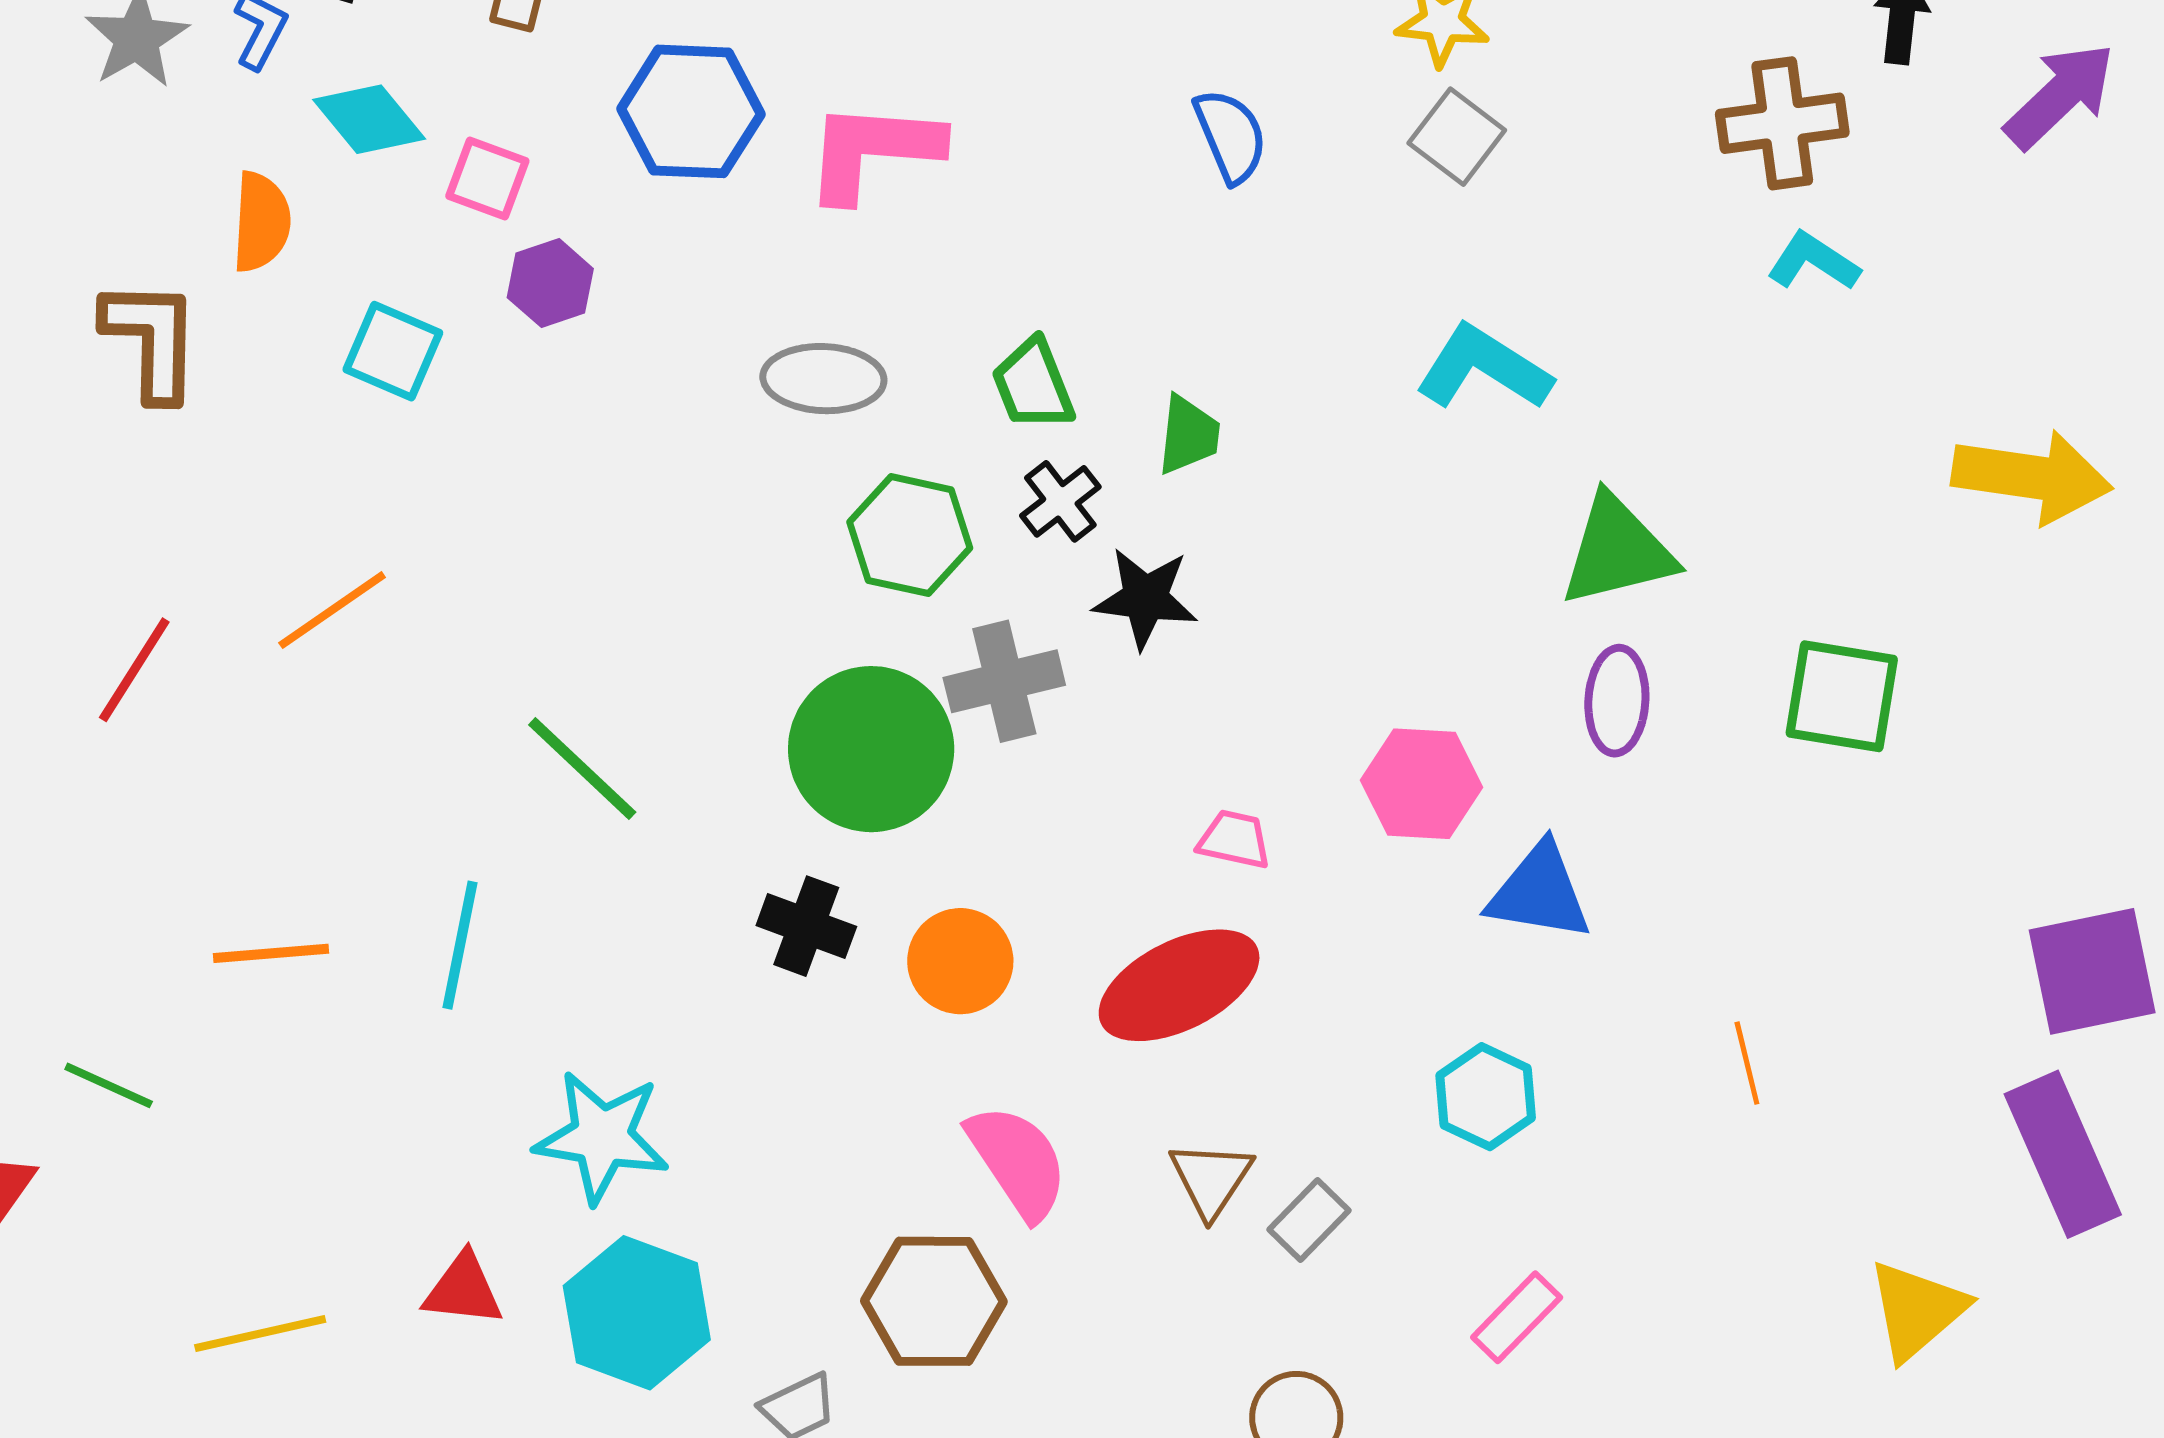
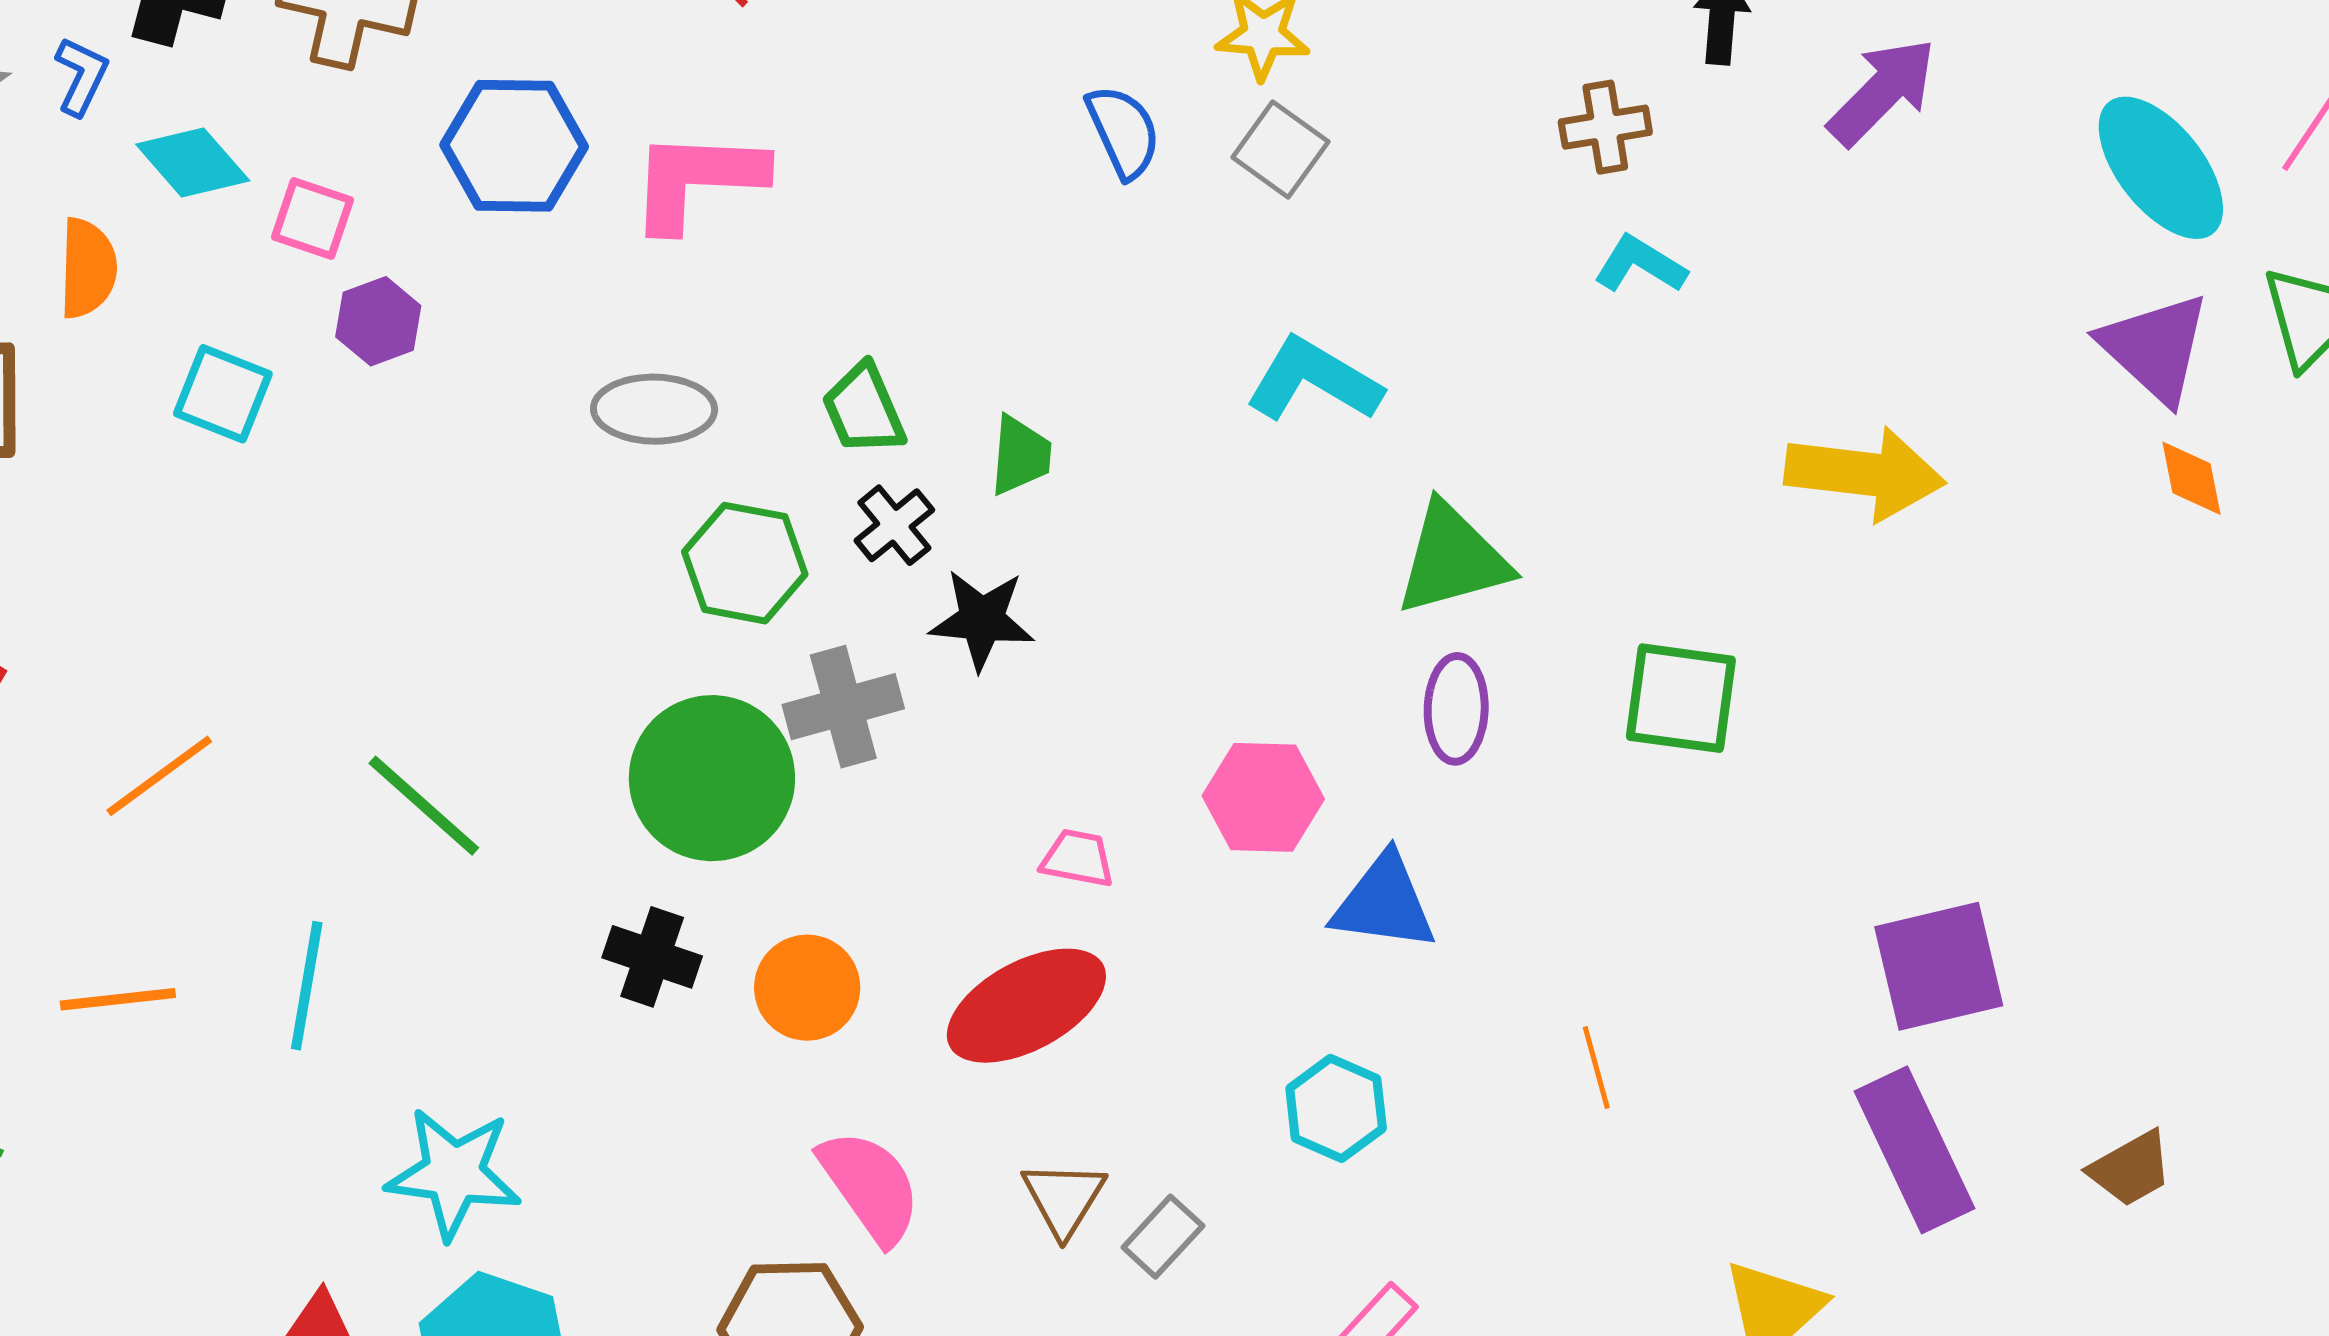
brown cross: (1782, 123) -> (1605, 127), size x0.7
blue semicircle: (1231, 136) -> (1123, 132), moved
orange line: (332, 610) -> (159, 776), moved

